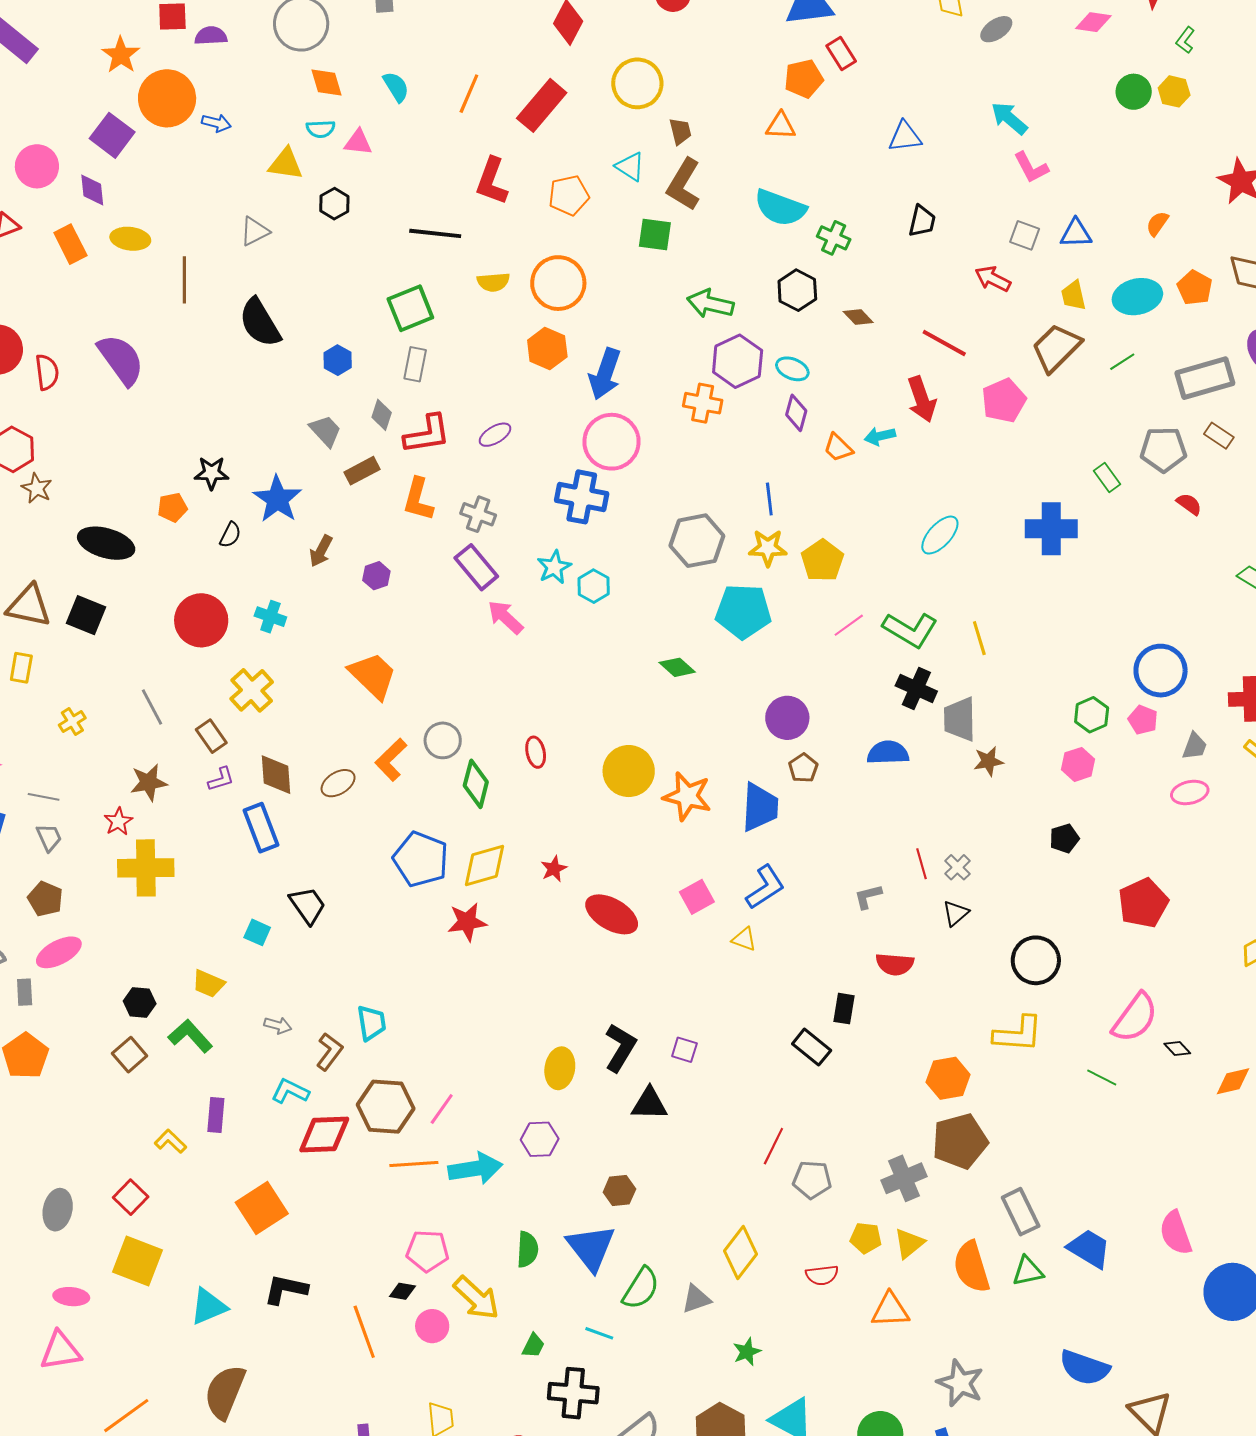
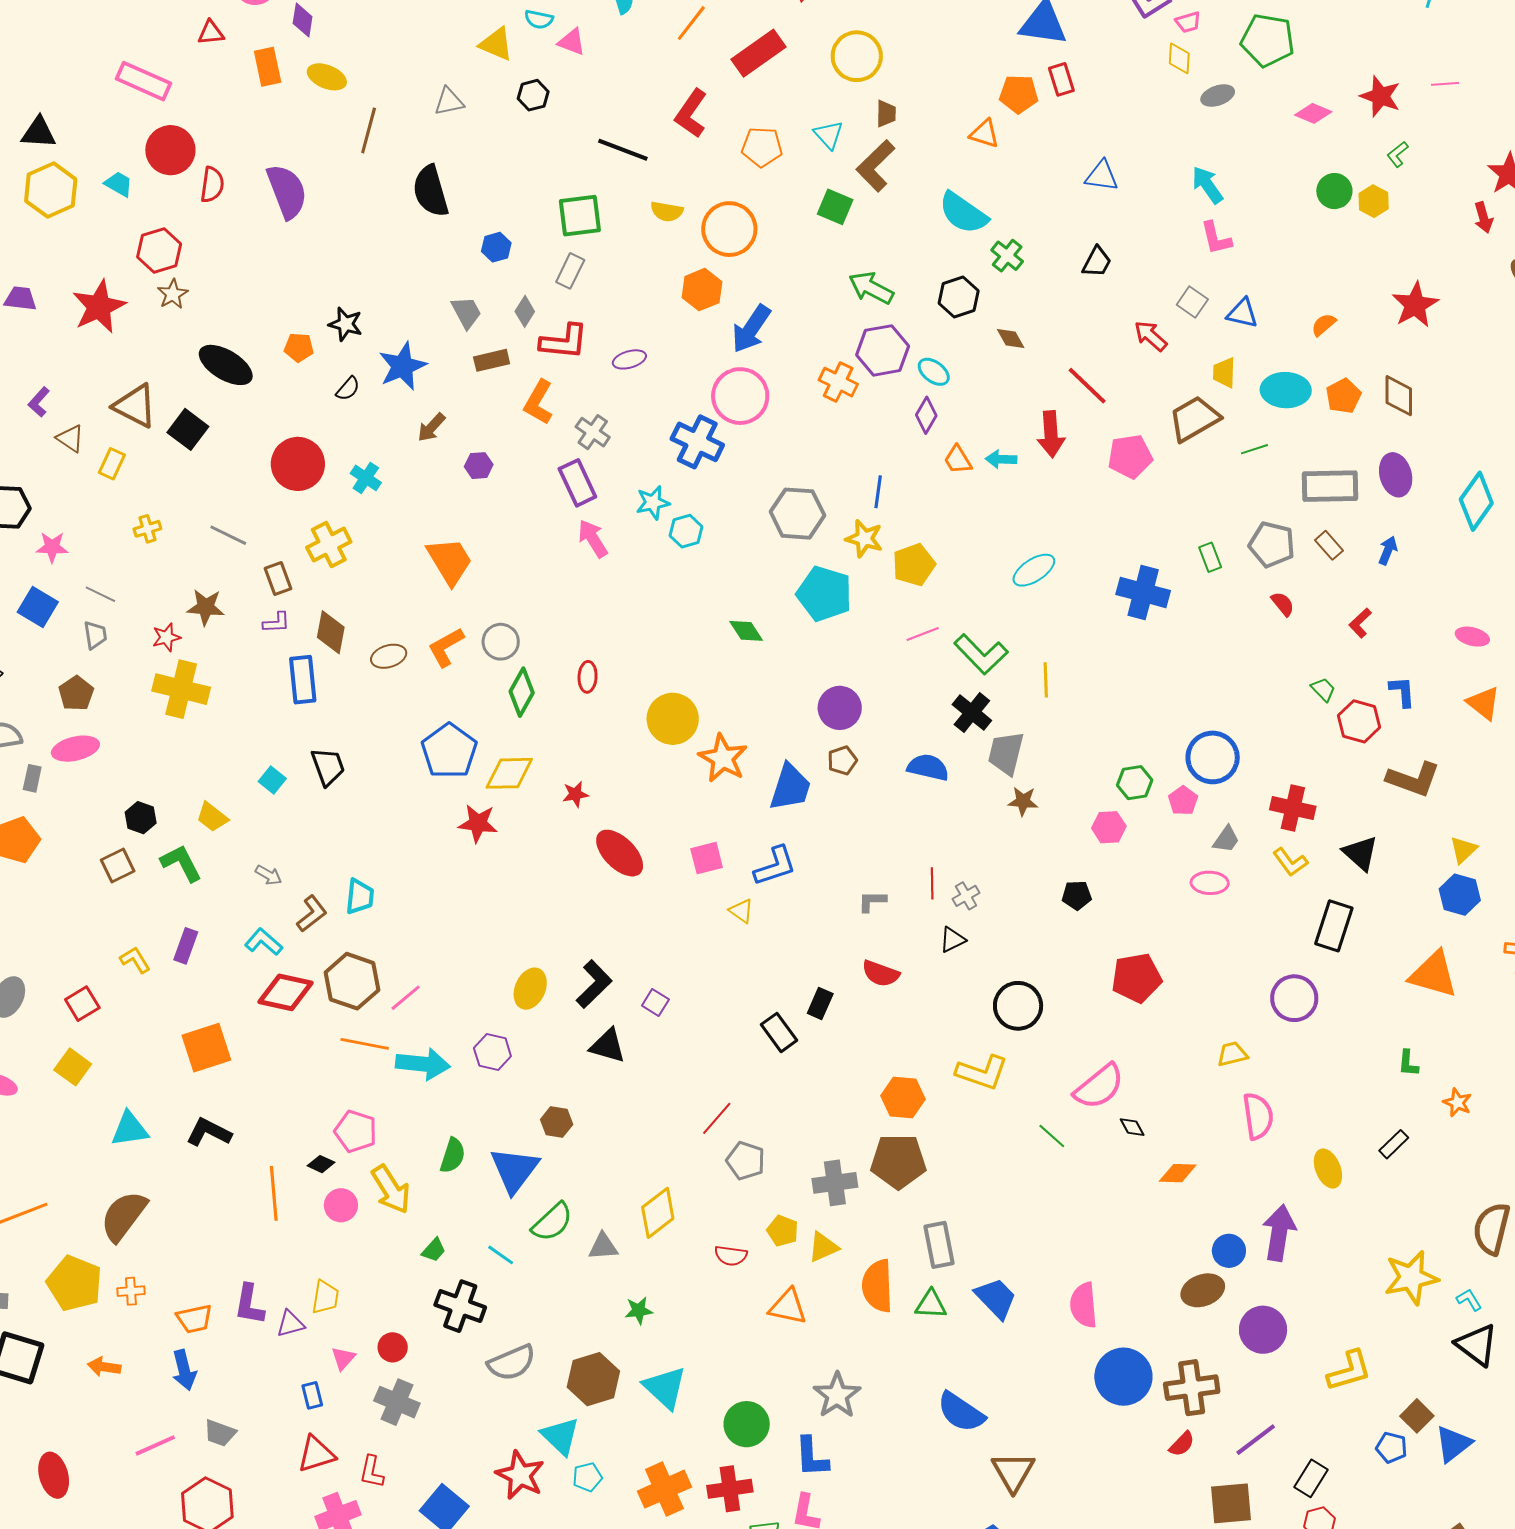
gray line: (152, 707) -> (228, 535), turned -51
yellow square: (138, 1261) -> (73, 1067), size x0.7

